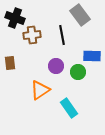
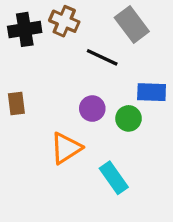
black cross: (15, 18) -> (25, 29), turned -30
brown cross: (32, 35) -> (64, 21), moved, turned 30
black line: (62, 35) -> (102, 57), turned -54

